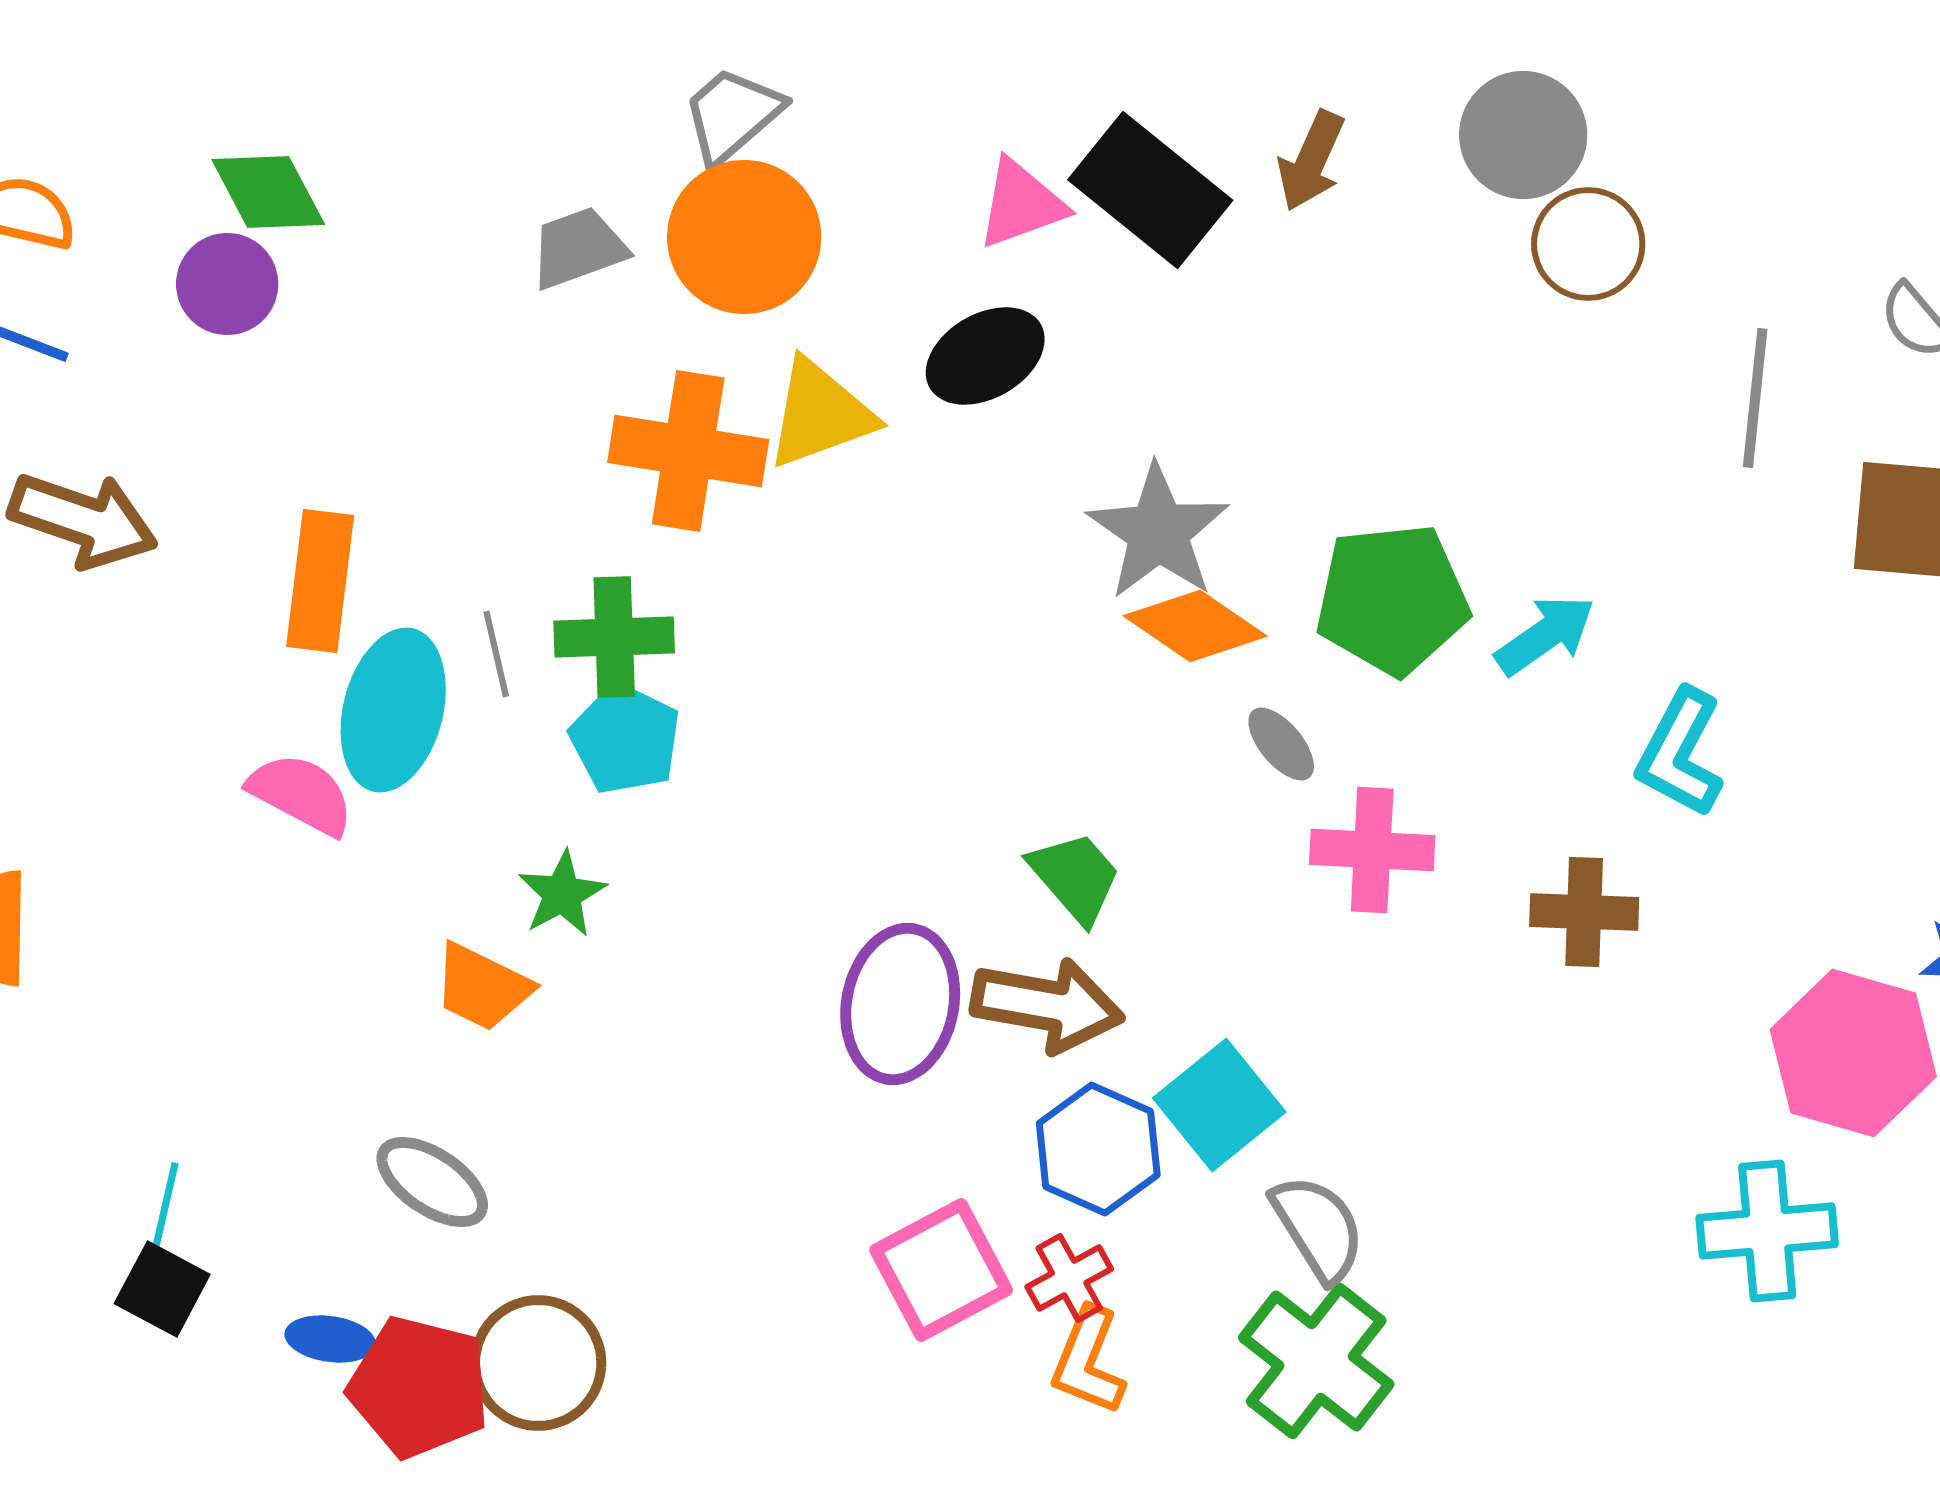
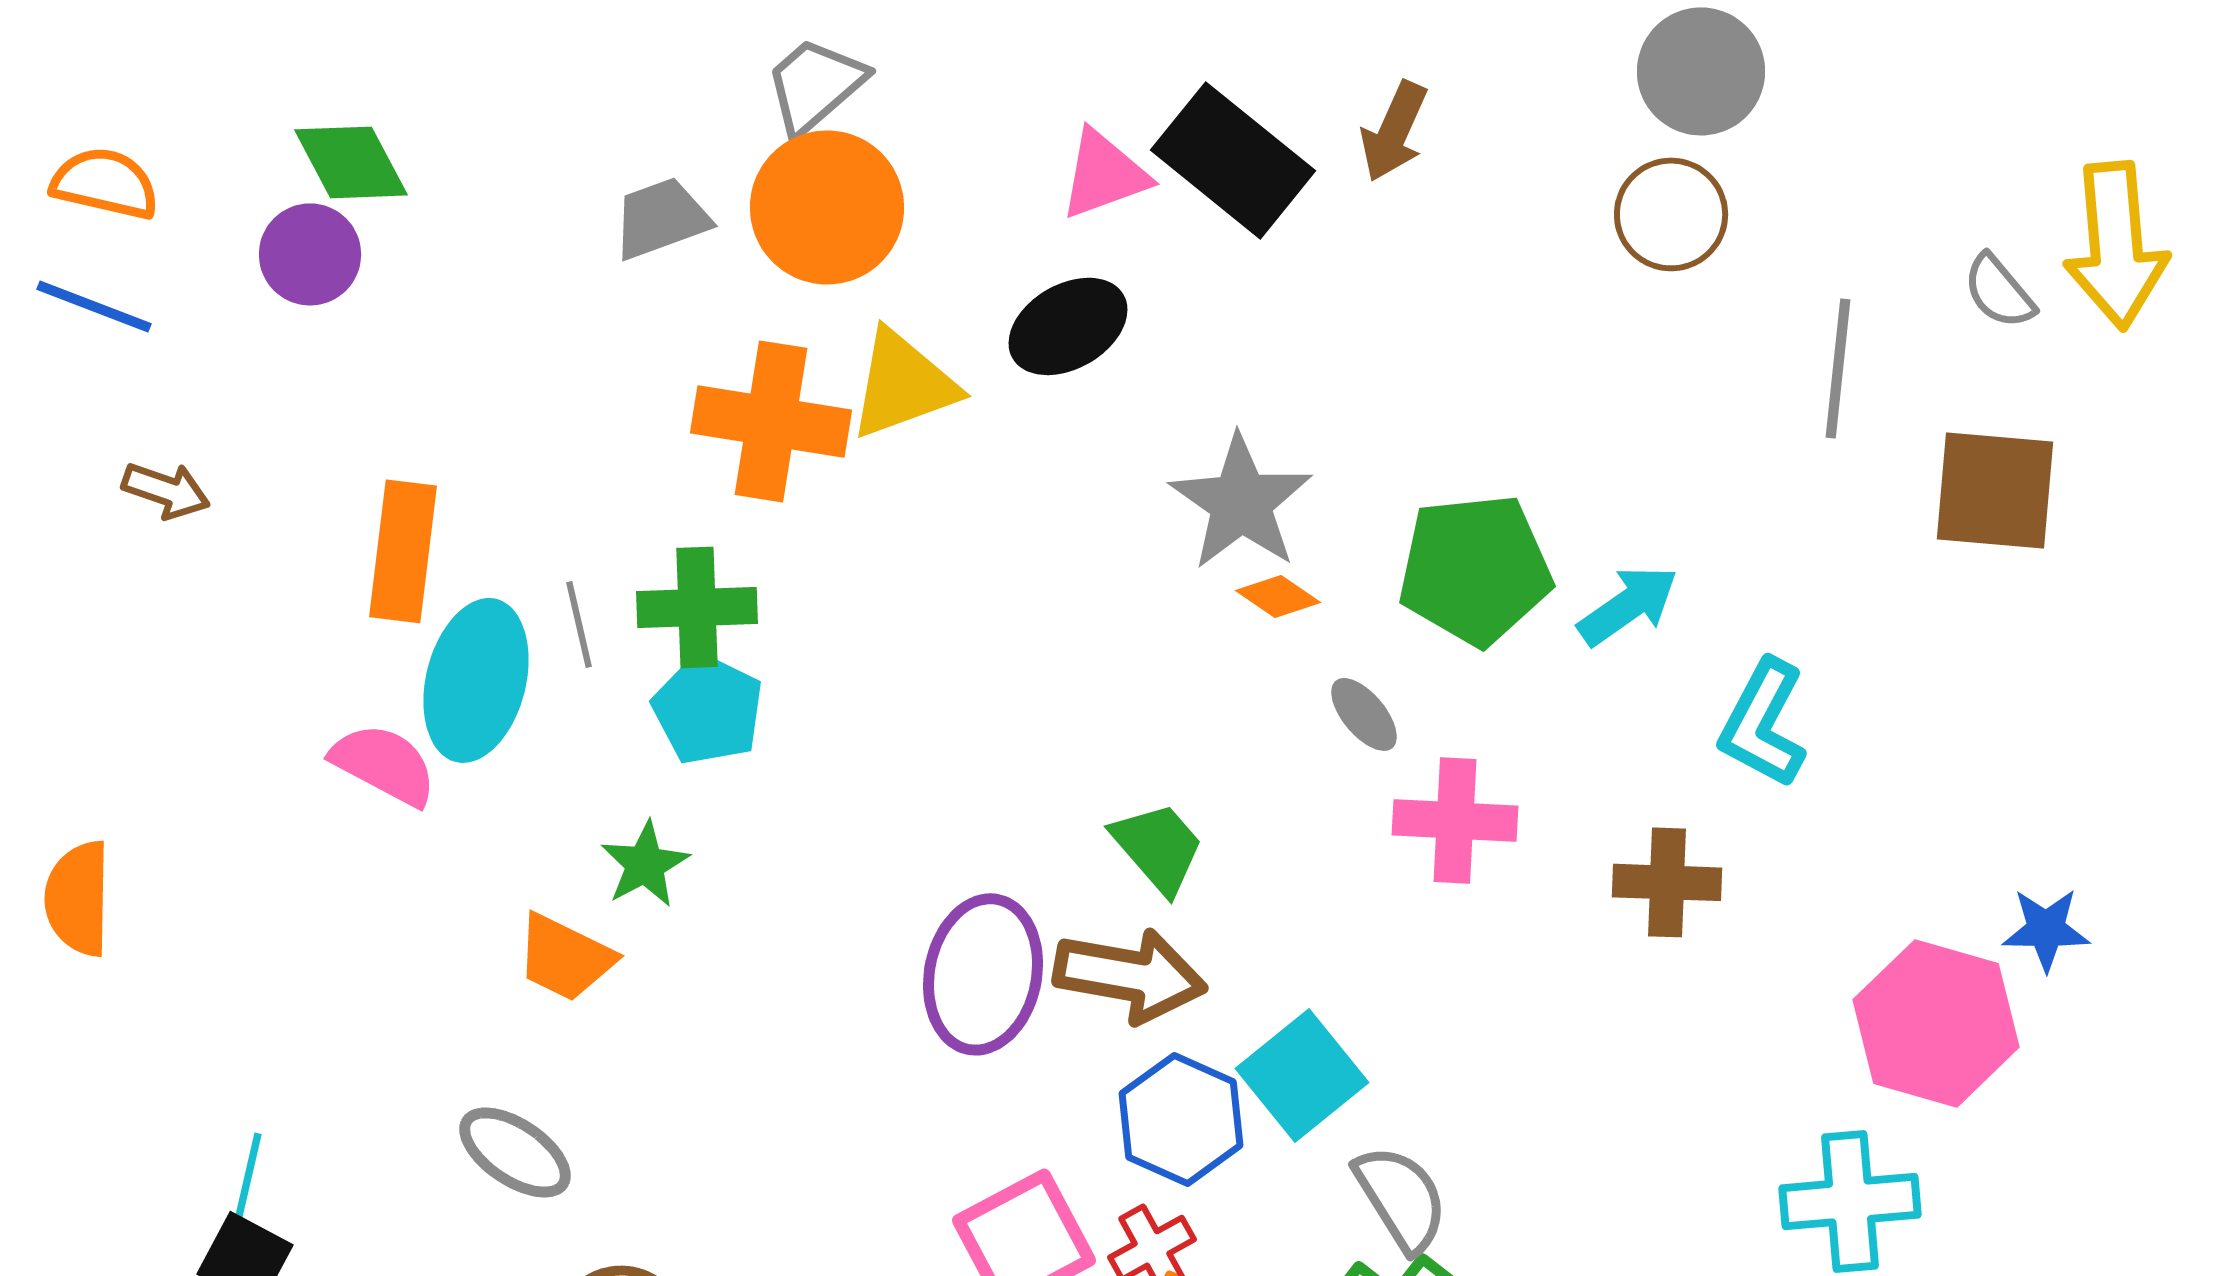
gray circle: (1523, 135) -> (1701, 71), moved
brown arrow: (83, 520) -> (166, 490), size x0.6
orange diamond: (1195, 626) -> (1278, 596), size x0.6

